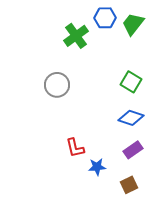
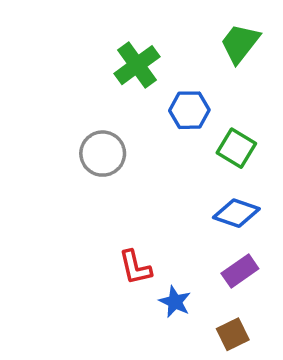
blue hexagon: (105, 18) -> (189, 110), moved
blue star: (97, 167) -> (175, 302), turned 30

